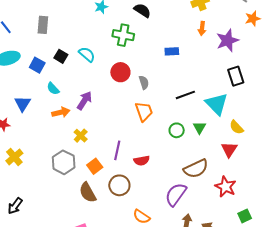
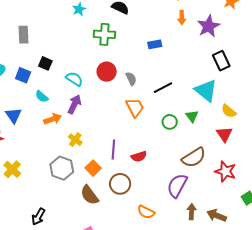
cyan semicircle: (87, 54) -> (74, 79), moved
black line: (185, 95) -> (163, 88), moved
black arrow: (15, 206) -> (38, 217), moved

